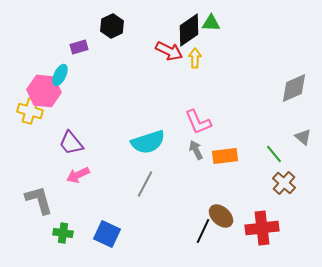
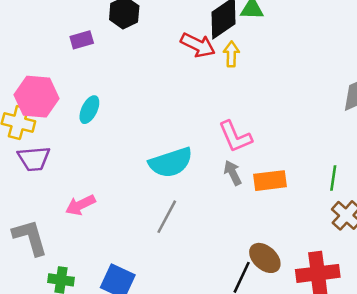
cyan ellipse: (60, 75) -> (89, 110), moved
purple trapezoid: (71, 143) -> (34, 159), moved, turned -56
green line: (274, 154) -> (333, 178), turned 48

